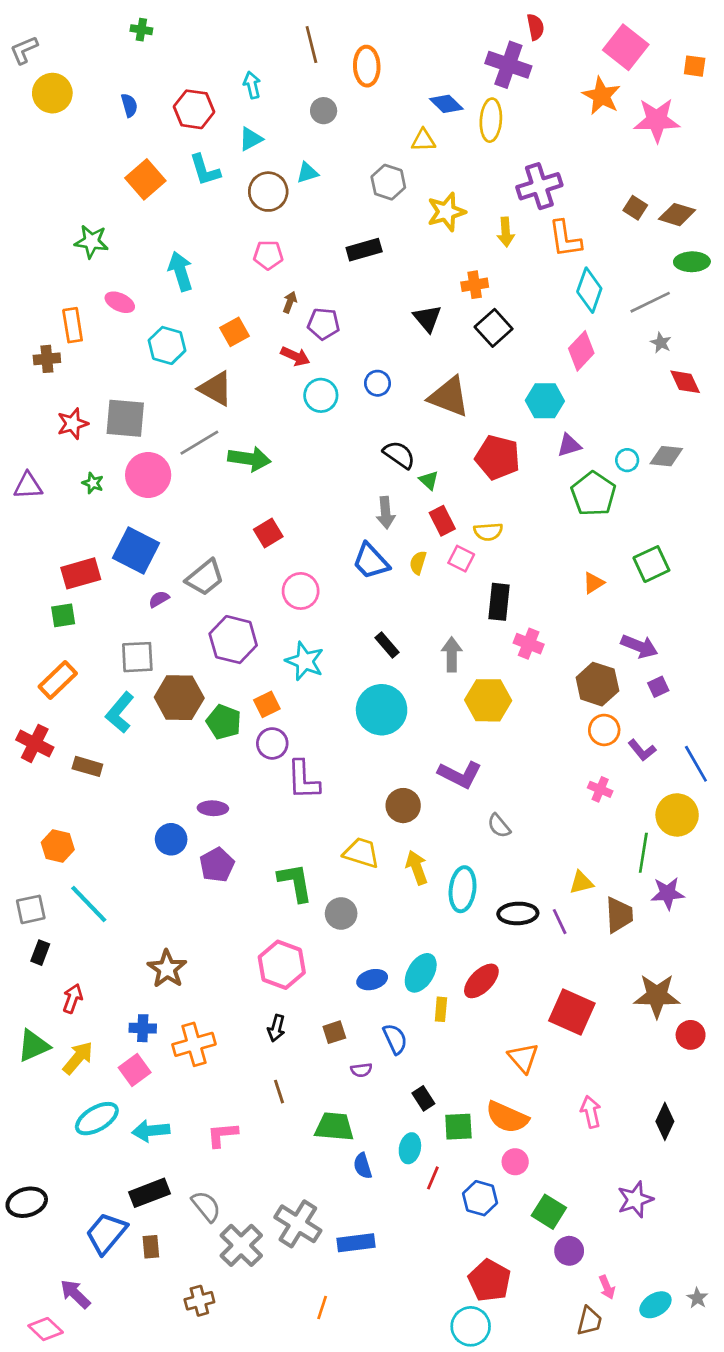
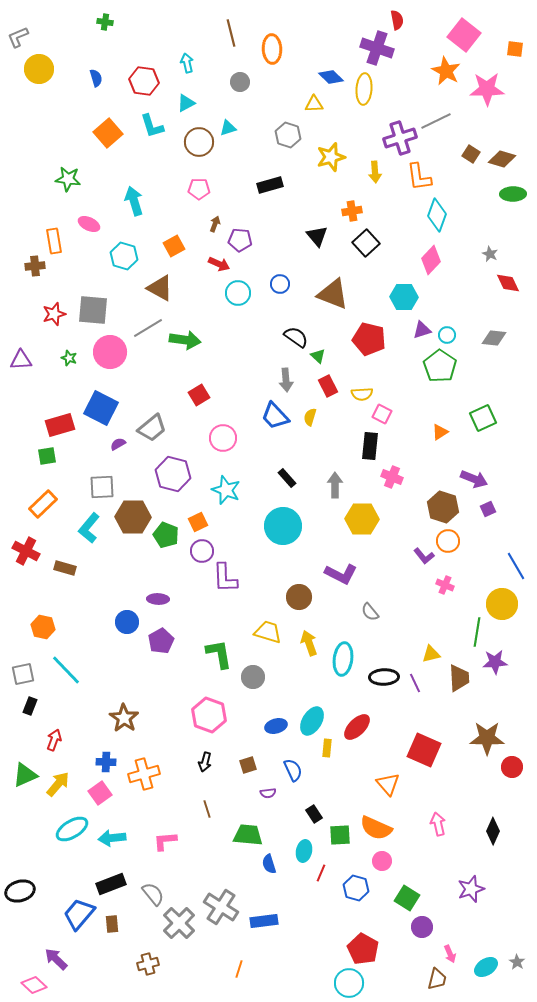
gray line: (650, 302) -> (436, 121), moved
cyan circle: (627, 460) -> (447, 335), moved
pink square: (461, 559) -> (382, 414), moved
purple L-shape: (642, 750) -> (424, 556), moved

